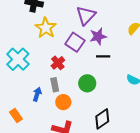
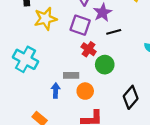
yellow star: (46, 28) -> (45, 19), turned -30
red cross: (58, 63) -> (89, 49), moved
gray rectangle: (55, 85) -> (71, 75), turned -64

